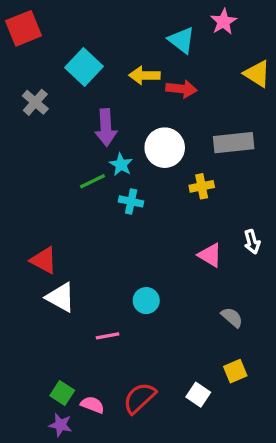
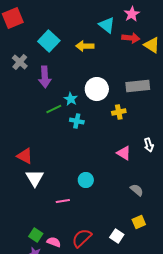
red arrow: (181, 89) -> (131, 38), moved
purple arrow: (106, 127) -> (45, 77), moved
white triangle: (60, 297) -> (35, 178), turned 30

